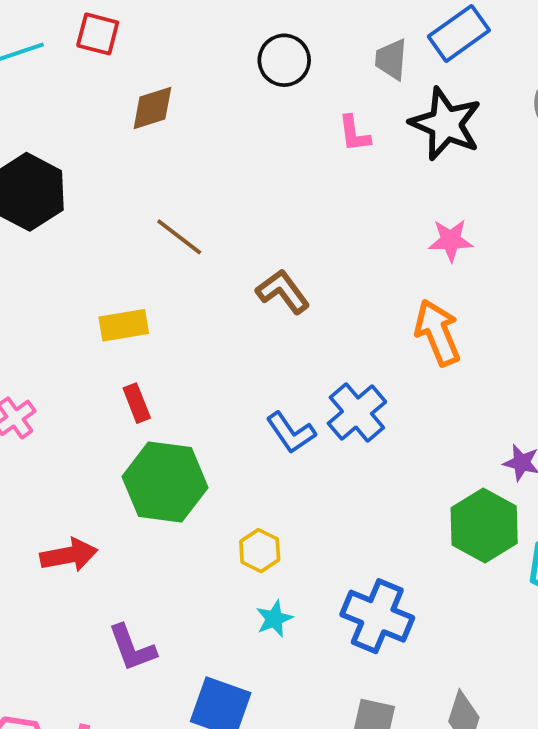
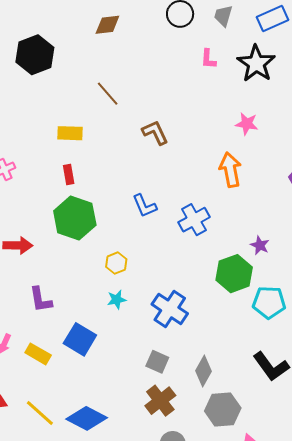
gray trapezoid: (391, 59) -> (223, 16), moved
blue cross: (357, 413) -> (194, 220), moved

